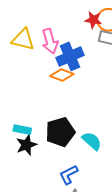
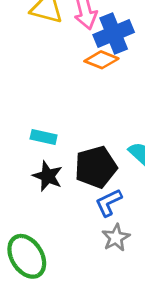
black pentagon: (60, 132) -> (96, 167), moved
black star: (26, 145) -> (48, 176), moved, turned -30

